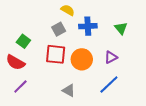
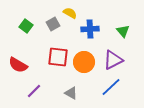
gray square: (59, 29) -> (53, 24), moved
green square: (23, 41) -> (26, 26), moved
purple triangle: (111, 57) -> (113, 60), size x1.5
purple line: (20, 86) -> (34, 91), moved

